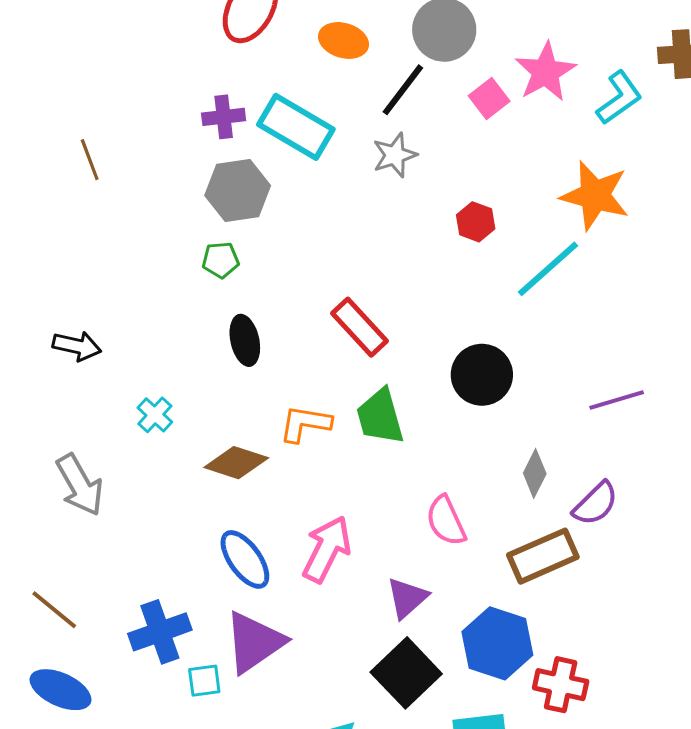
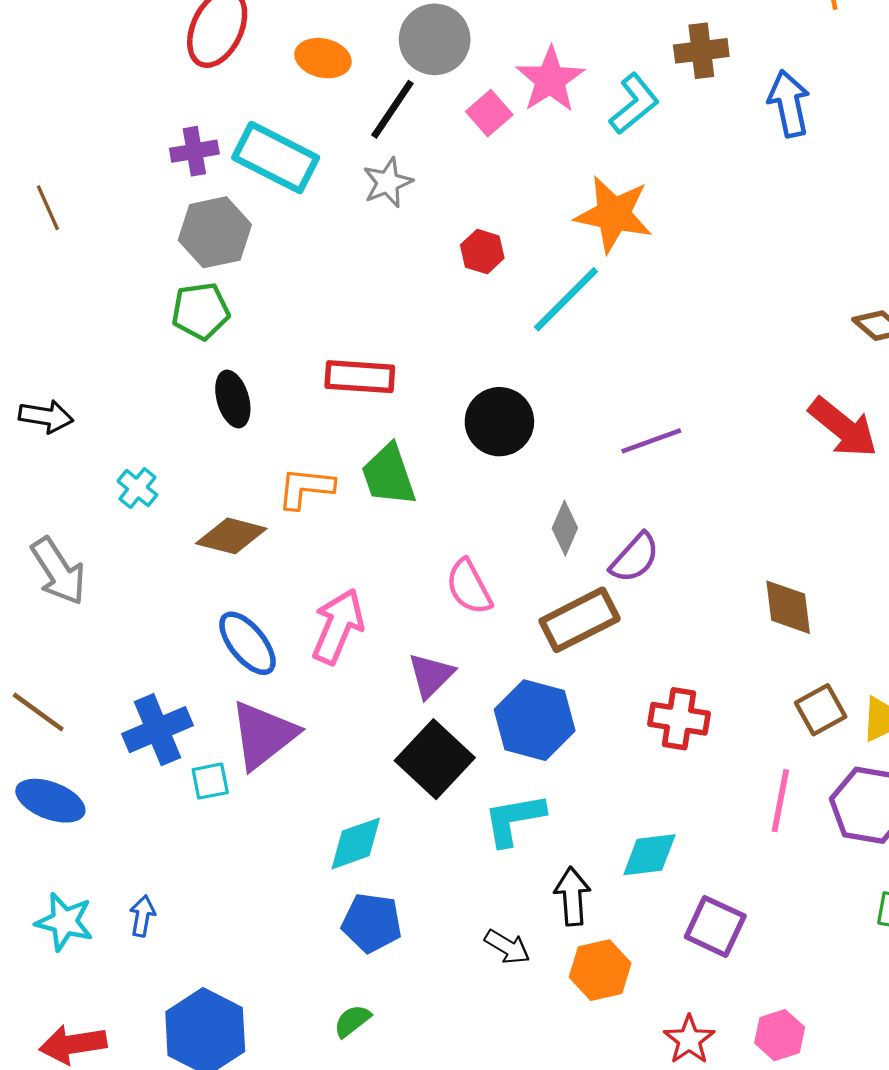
green pentagon: (221, 260) -> (200, 311), size x1.4
red rectangle: (359, 327) -> (360, 377), turned -40
red cross: (561, 685) -> (679, 719), moved

